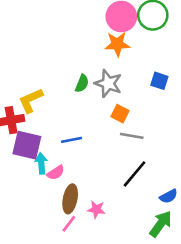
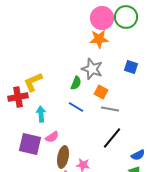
green semicircle: (82, 83) -> (76, 83), moved
blue line: (71, 140) -> (76, 107), moved, turned 42
purple square: (27, 145) -> (30, 144), moved
cyan arrow: (41, 163) -> (41, 114), moved

